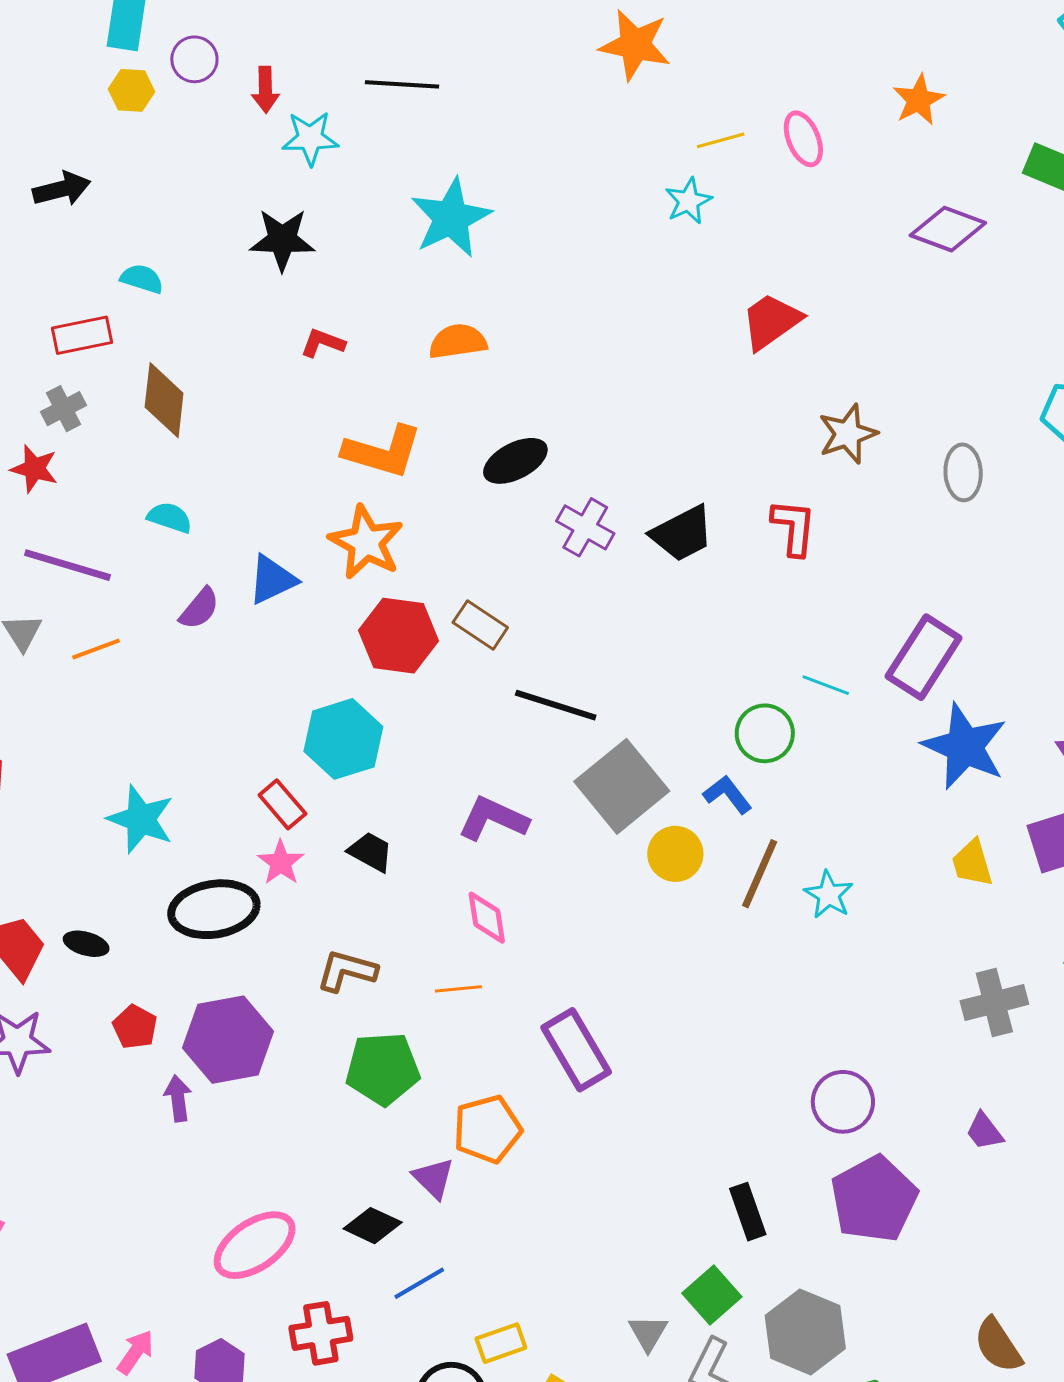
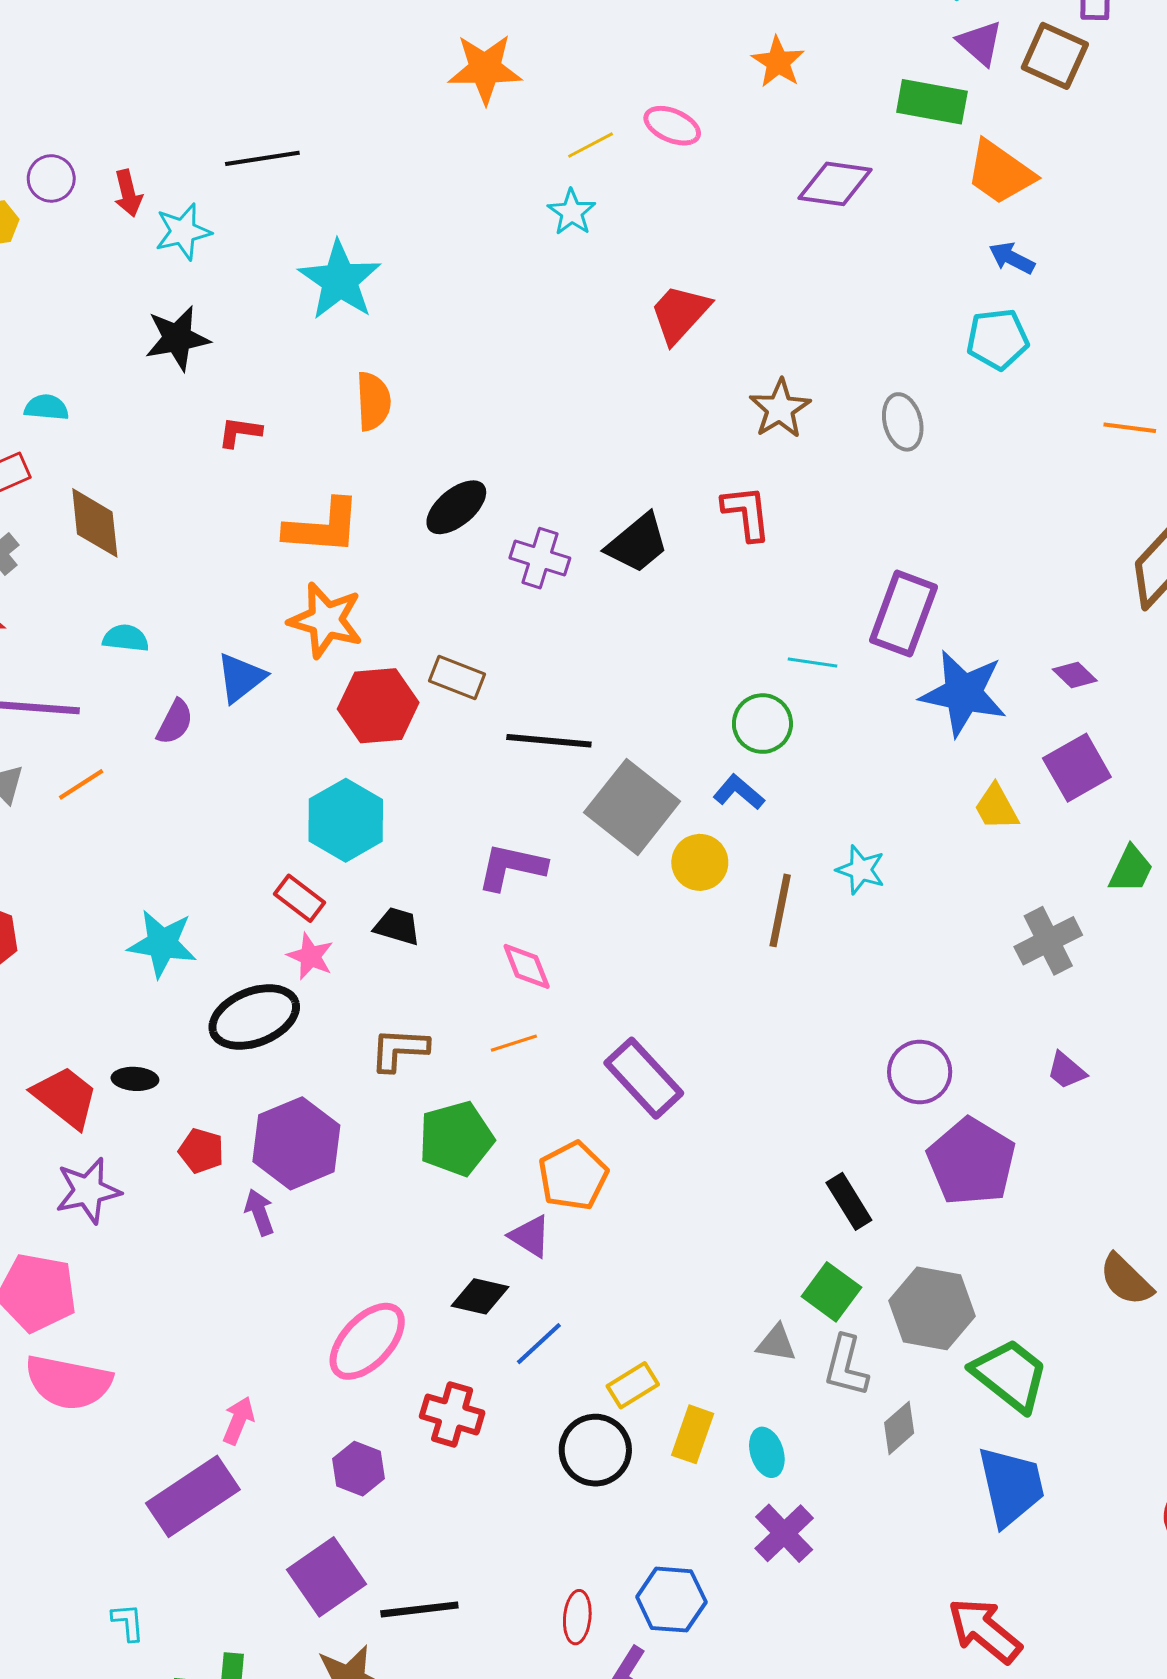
pink ellipse: (803, 139) -> (672, 126), turned -32
orange semicircle: (458, 341) -> (373, 401), turned 108
brown line: (760, 874) -> (780, 910), moved
red cross: (321, 1333) -> (452, 1414), turned 38
gray triangle: (648, 1333) -> (776, 1343), turned -39
pink arrow: (135, 1352) -> (238, 1420), moved

